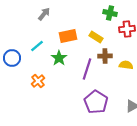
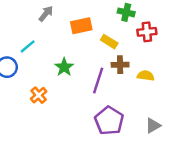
orange rectangle: (68, 36) -> (81, 26), moved
cyan line: (37, 46) -> (28, 46), moved

